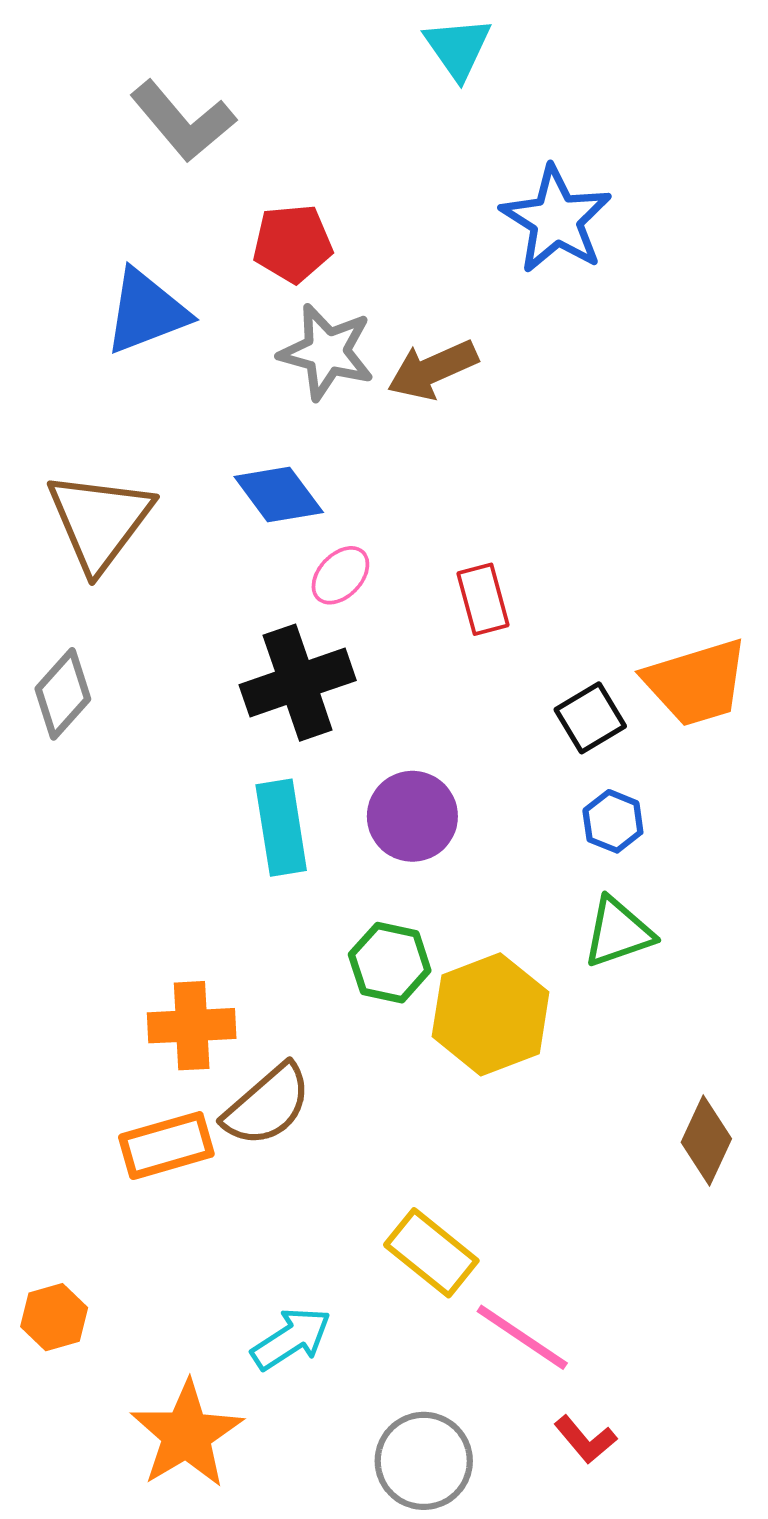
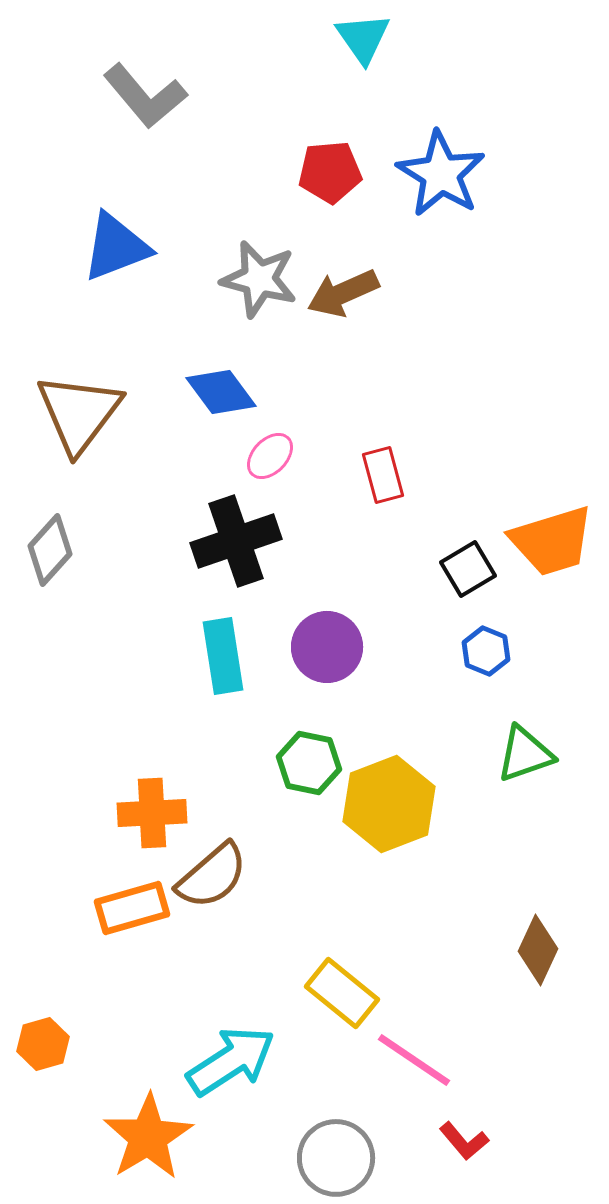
red pentagon: (293, 243) -> (330, 172), moved
green triangle: (618, 932) -> (525, 754), moved
brown diamond: (706, 1140) -> (538, 950), moved
cyan arrow: (291, 1339) -> (231, 1061), size x1.4

